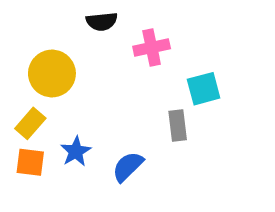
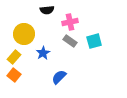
gray rectangle: (178, 125) -> (70, 41), moved, turned -48
blue star: (76, 151) -> (43, 53), moved
orange square: (30, 162) -> (14, 75), turned 32

